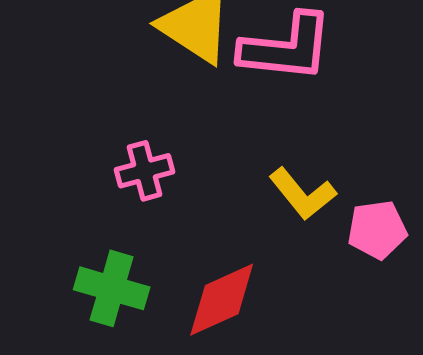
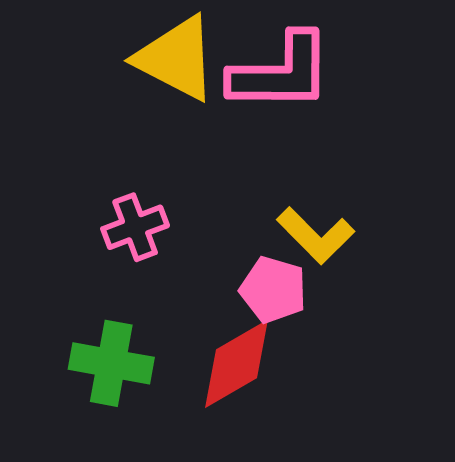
pink pentagon: (377, 230) -> (273, 290), moved, turned 30

